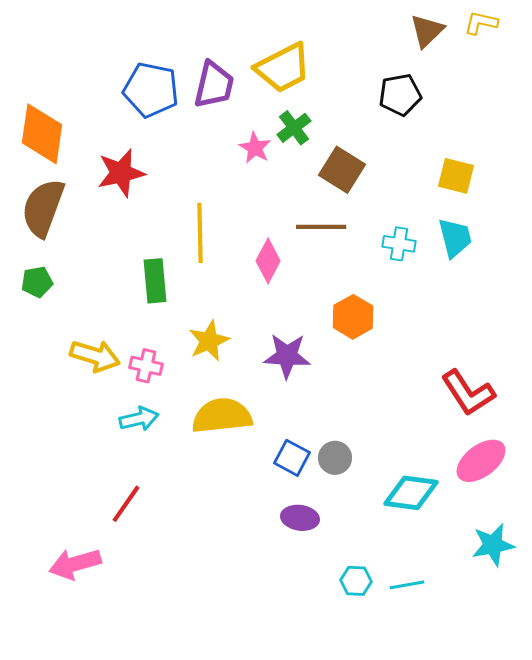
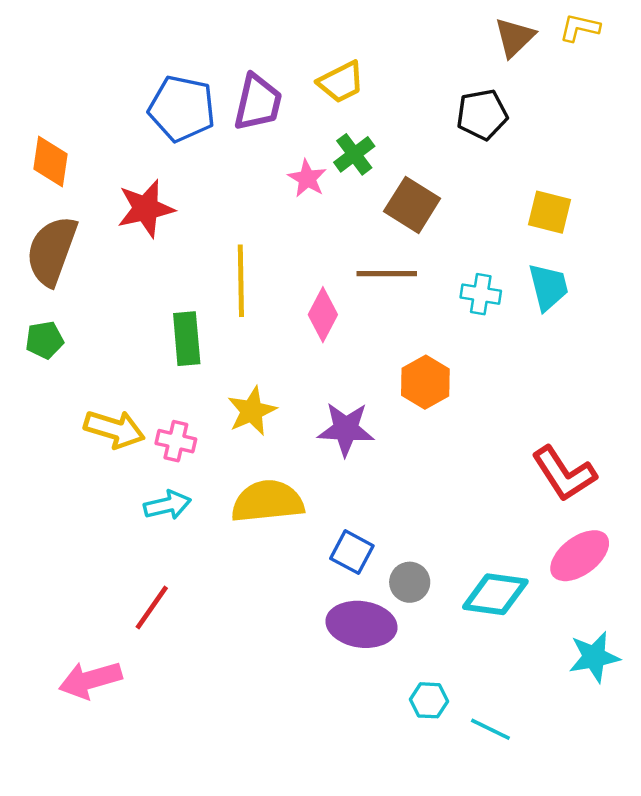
yellow trapezoid: (283, 68) -> (341, 82), size x0.7
orange diamond: (42, 134) -> (50, 162), size x0.7
gray circle: (335, 458) -> (410, 582), moved
purple ellipse: (300, 518) -> (361, 624), size x1.5
cyan line: (407, 585) -> (490, 729), moved, turned 36

